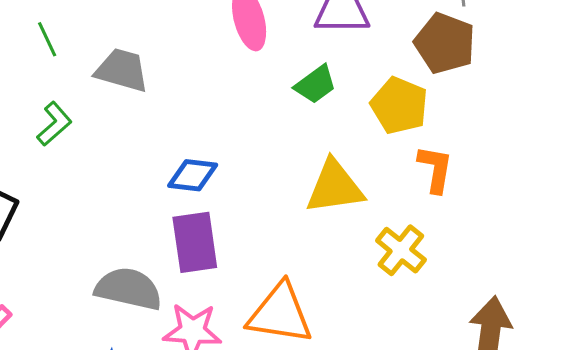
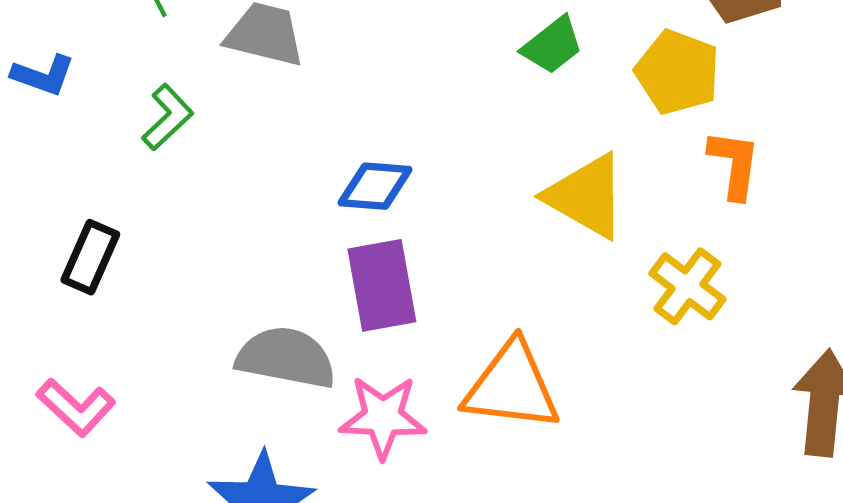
yellow triangle: (335, 187) -> (586, 196), turned 40

